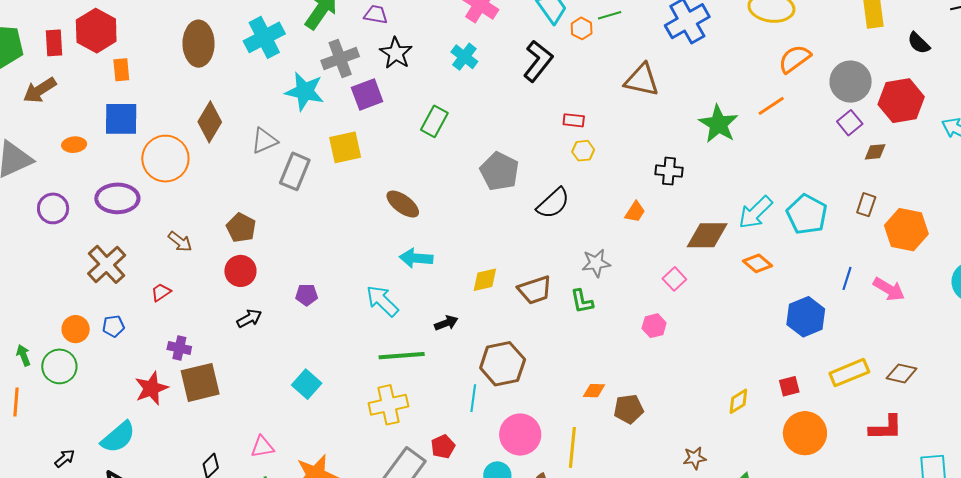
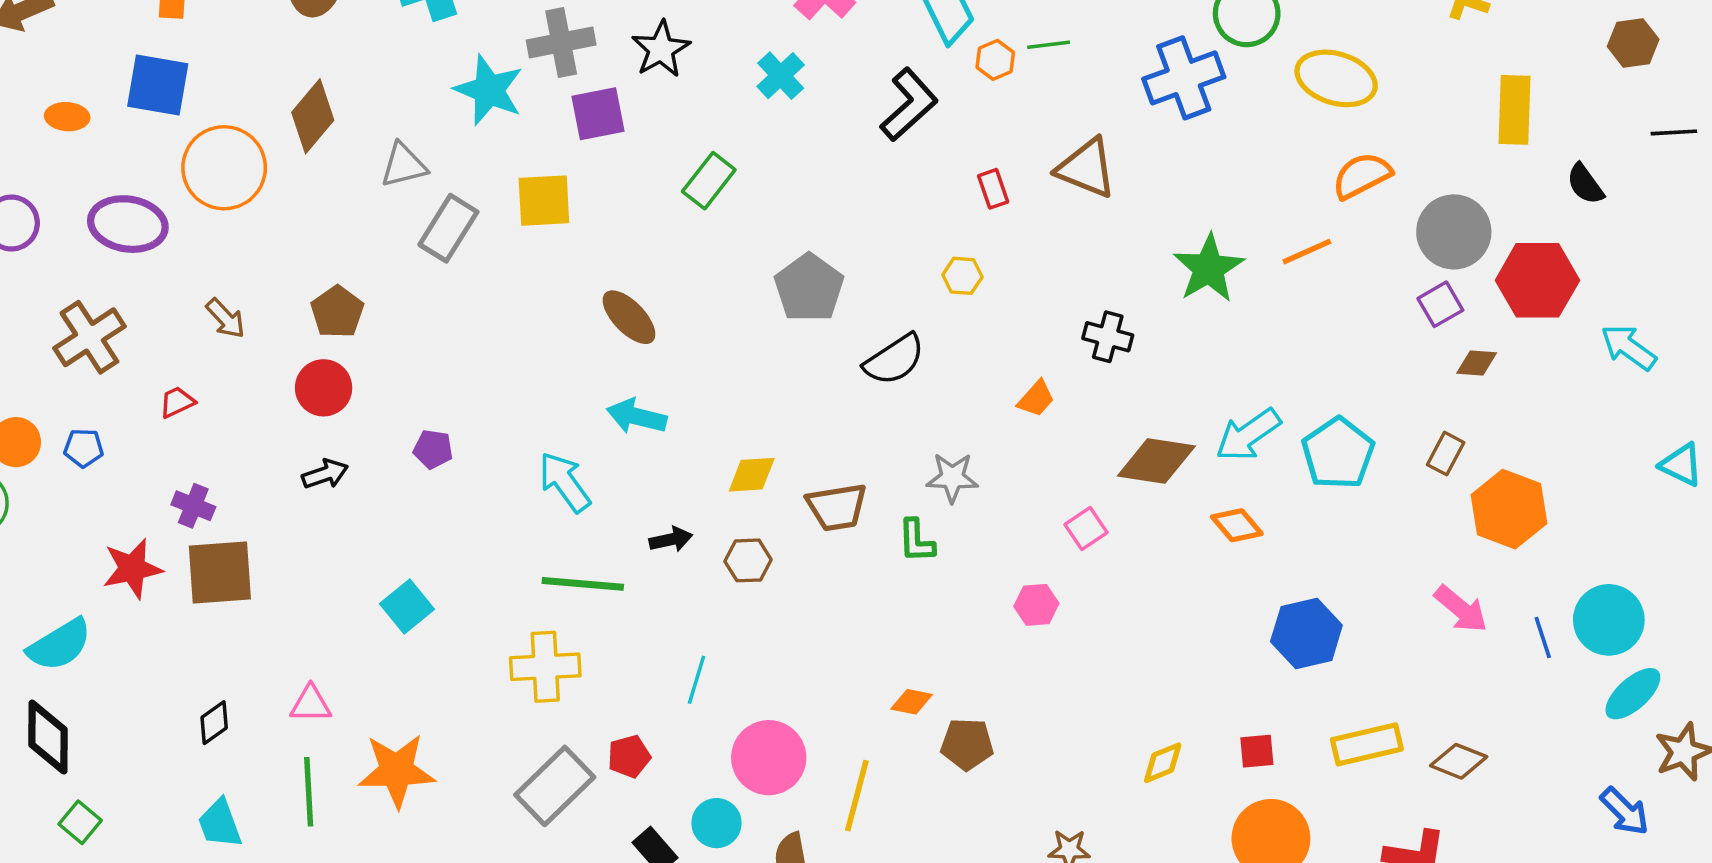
red rectangle: (574, 120) -> (993, 189), moved, turned 55
blue line: (847, 278) -> (1543, 638), moved, turned -45
brown hexagon: (503, 364) -> (748, 560), moved, size x0.6

